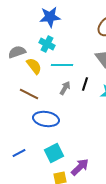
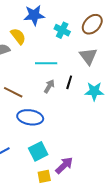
cyan cross: (47, 44) -> (62, 30), moved
yellow semicircle: (34, 66) -> (18, 36), moved

